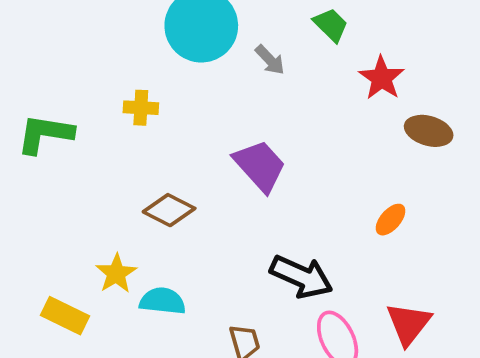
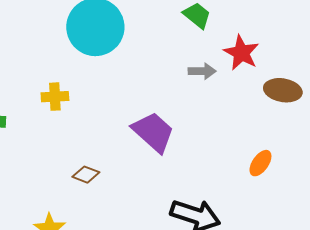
gray arrow: (270, 60) -> (202, 71), moved, turned -40
brown diamond: (169, 210) -> (86, 175), size x0.7

